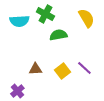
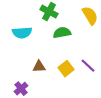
cyan semicircle: (19, 21) -> (22, 33), moved

